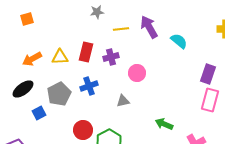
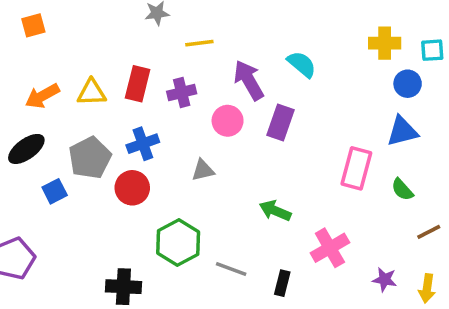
purple arrow: (149, 27) -> (249, 80), moved
purple rectangle: (208, 74) -> (280, 123), moved
red circle: (83, 130) -> (132, 188), moved

